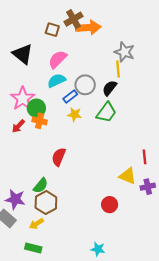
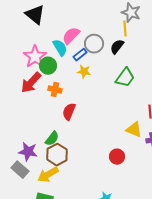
pink semicircle: (58, 59) -> (71, 36), moved
cyan semicircle: (57, 81) -> (60, 48), moved, turned 84
green trapezoid: (106, 112) -> (125, 78), moved
orange cross: (40, 121) -> (55, 90), moved
red arrow: (18, 126) -> (31, 83), size x1.6
yellow arrow: (36, 224) -> (48, 175), size x1.5

